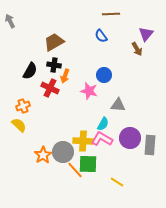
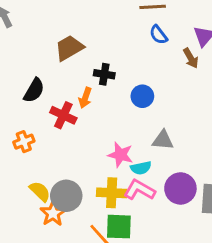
blue semicircle: (101, 36) -> (158, 35), moved
black cross: (54, 65) -> (104, 74), moved
pink star: (89, 91) -> (120, 155), moved
cyan semicircle: (103, 124) -> (141, 168), turned 48
yellow semicircle: (19, 125) -> (40, 191), moved
gray circle: (63, 152) -> (66, 196), moved

